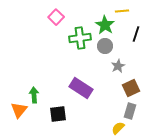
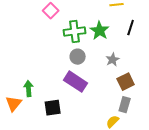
green star: (105, 25) -> (100, 31), moved
gray circle: (105, 46) -> (78, 57), moved

